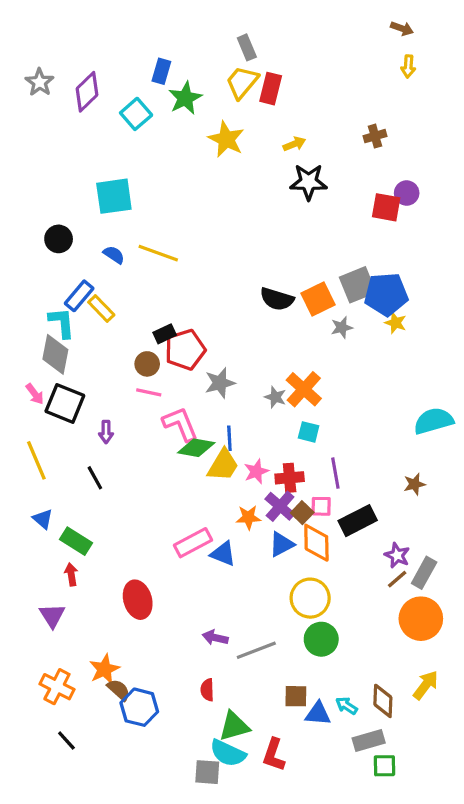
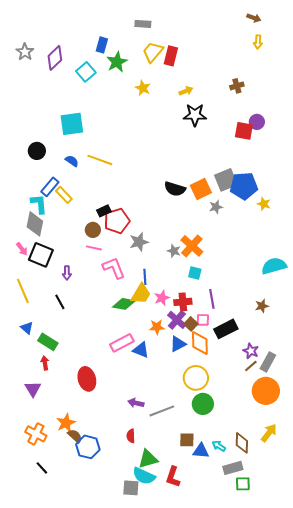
gray rectangle: (247, 47) -> (143, 24), moved, turned -63
yellow star: (226, 139) -> (143, 88), size x0.7
yellow star: (396, 323) -> (264, 204), moved
green diamond: (196, 448) -> (124, 304), moved

